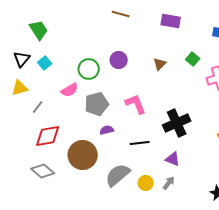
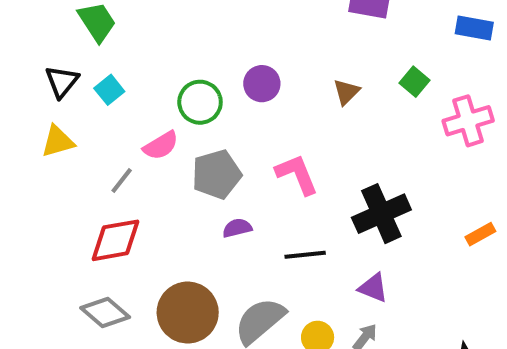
gray line: (38, 107) -> (122, 181), moved
brown circle: (83, 155) -> (188, 313), moved

